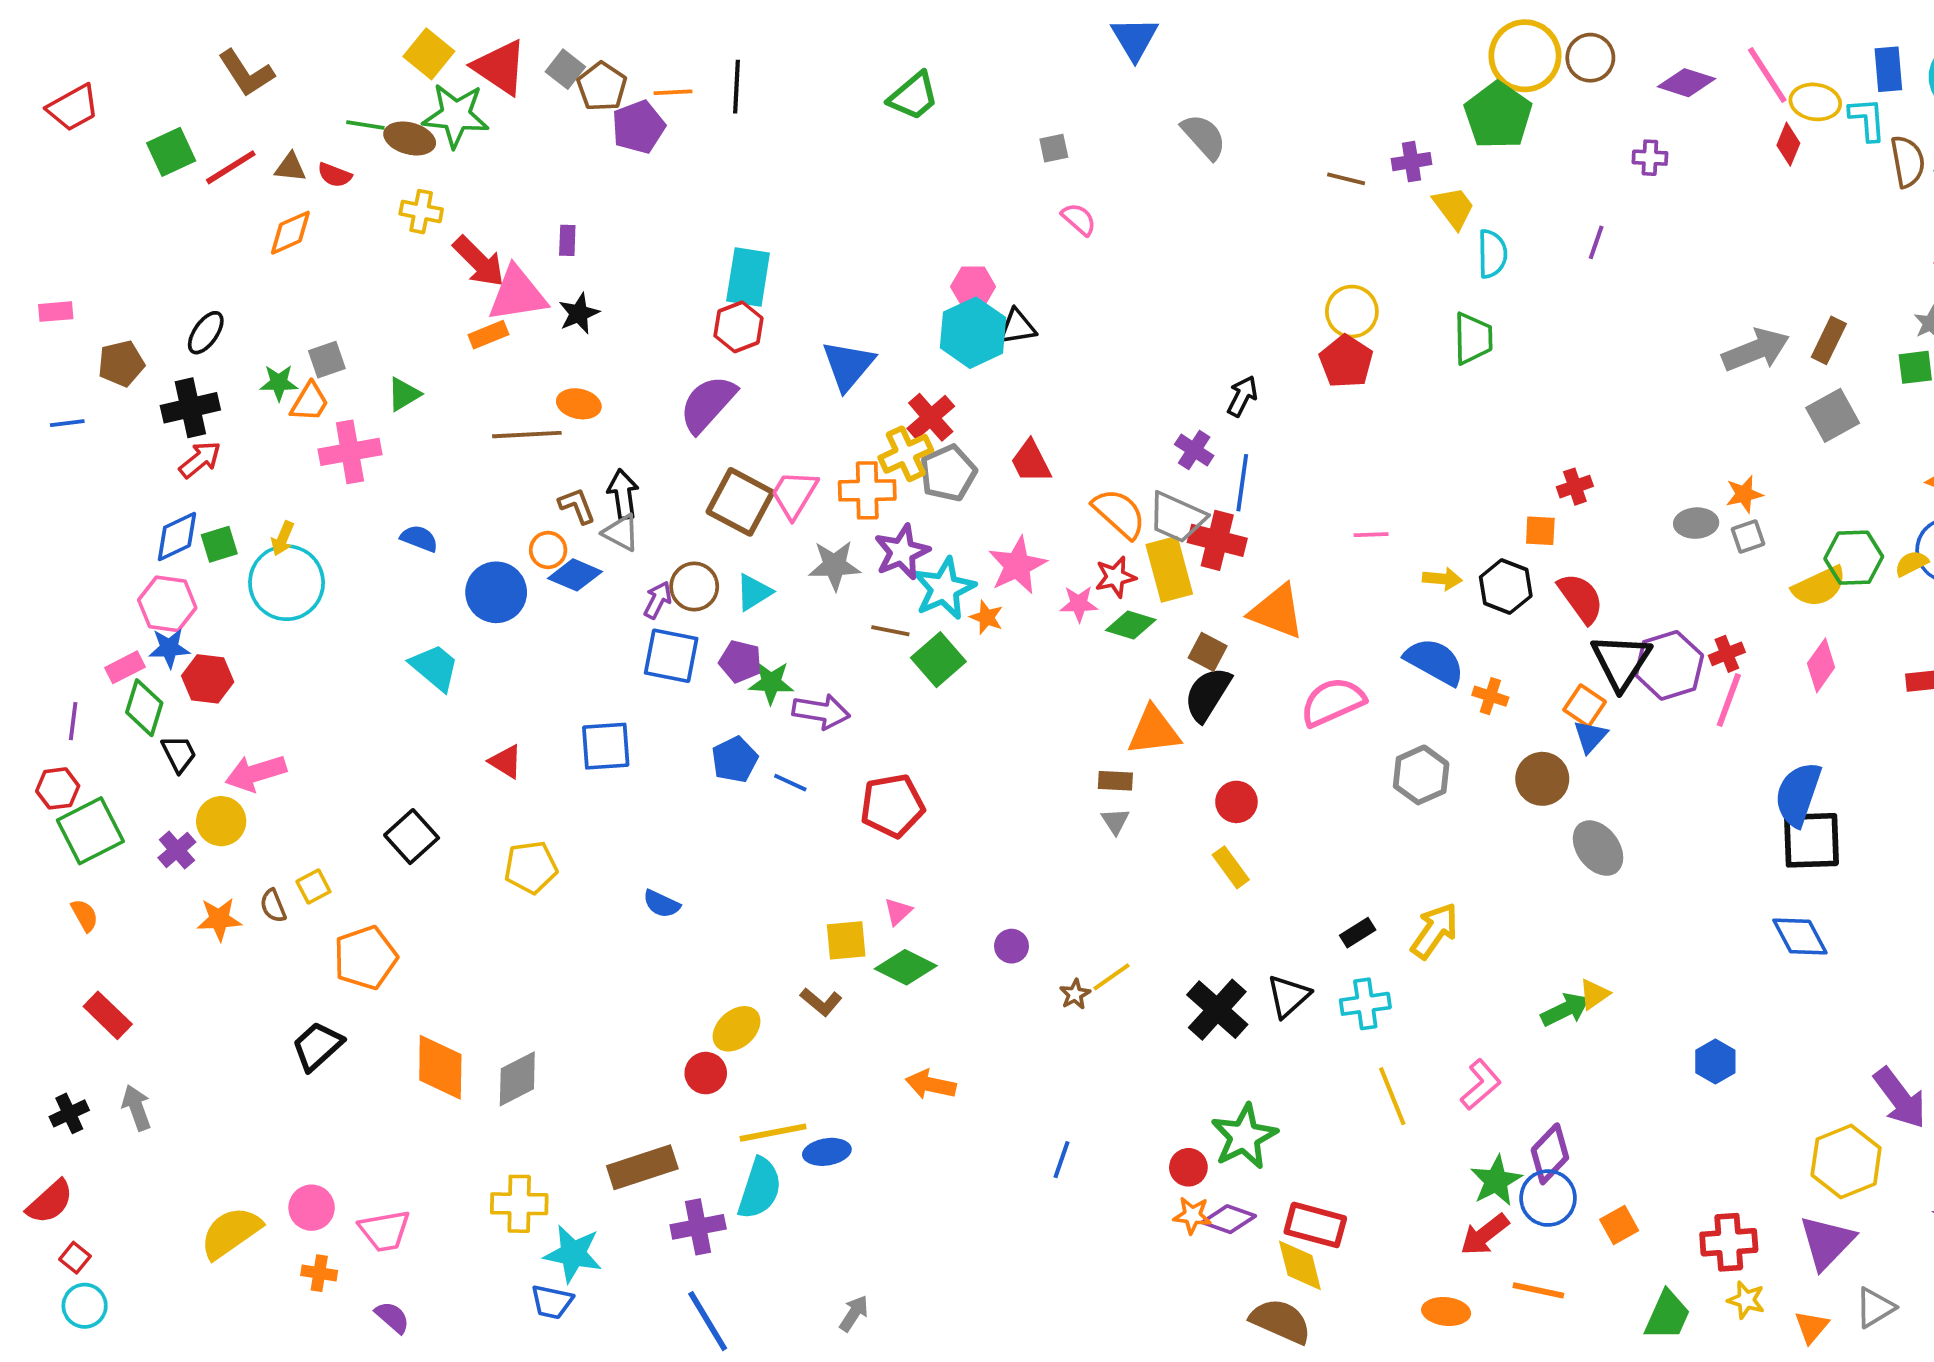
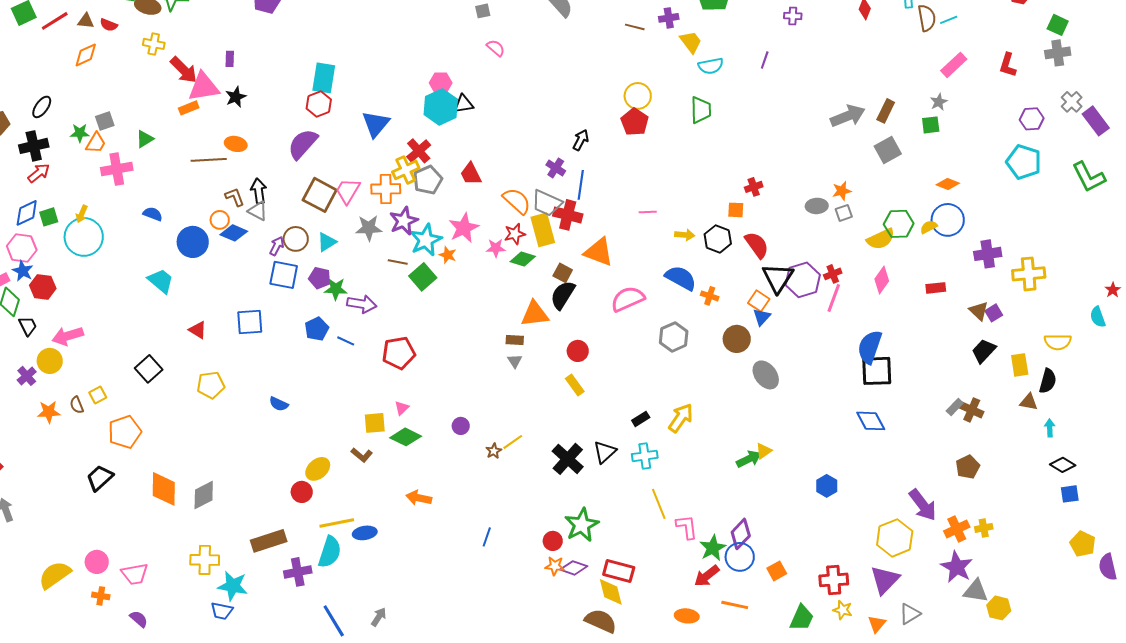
cyan semicircle: (1492, 254) -> (711, 66), turned 80
blue star: (169, 648) -> (23, 271), turned 30
pink L-shape: (1481, 1085) -> (687, 527), moved, turned -56
blue line: (708, 1321) -> (334, 621), moved

